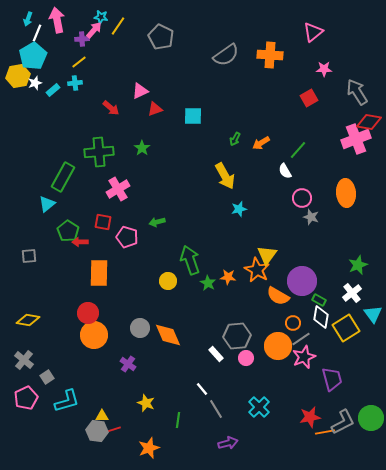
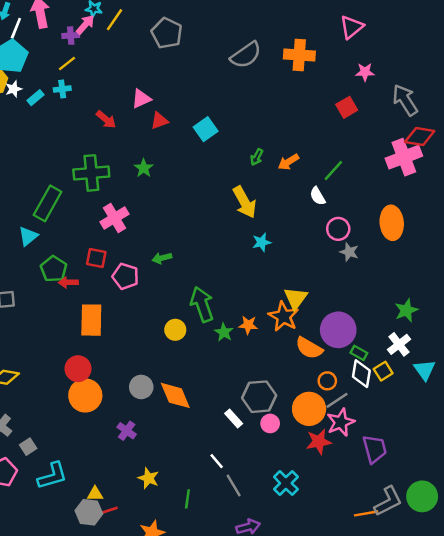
cyan square: (193, 116) -> (206, 129), turned -36
yellow square: (346, 328) -> (383, 371), moved, size x0.6
red star: (310, 417) -> (319, 442), moved

